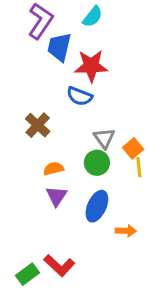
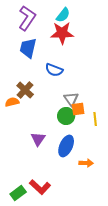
blue trapezoid: (59, 47) -> (28, 48), moved
red star: (91, 66) -> (62, 33), moved
orange square: (133, 148) -> (78, 109), moved, turned 32
orange semicircle: (54, 169) -> (12, 102), moved

